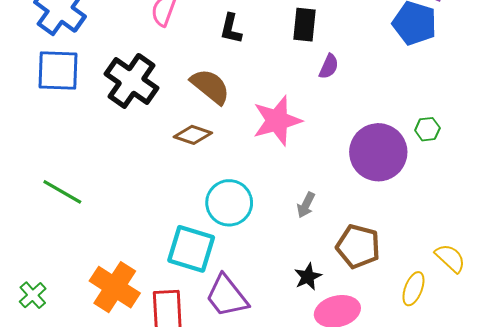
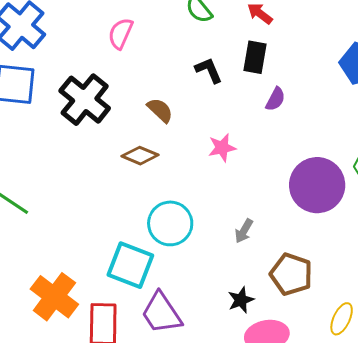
black L-shape: (231, 29) -> (209, 70), moved, turned 140
brown semicircle: (210, 86) -> (160, 110), size x0.7
pink star: (277, 121) -> (222, 148), size x0.6

